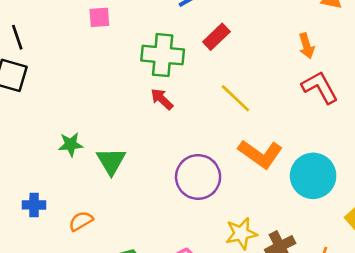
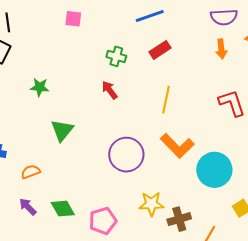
orange arrow: (307, 46) -> (221, 49), moved
green cross: (163, 55) -> (116, 56), size x0.6
yellow line: (235, 98) -> (166, 100), turned 48
green star: (71, 144) -> (40, 87), moved

